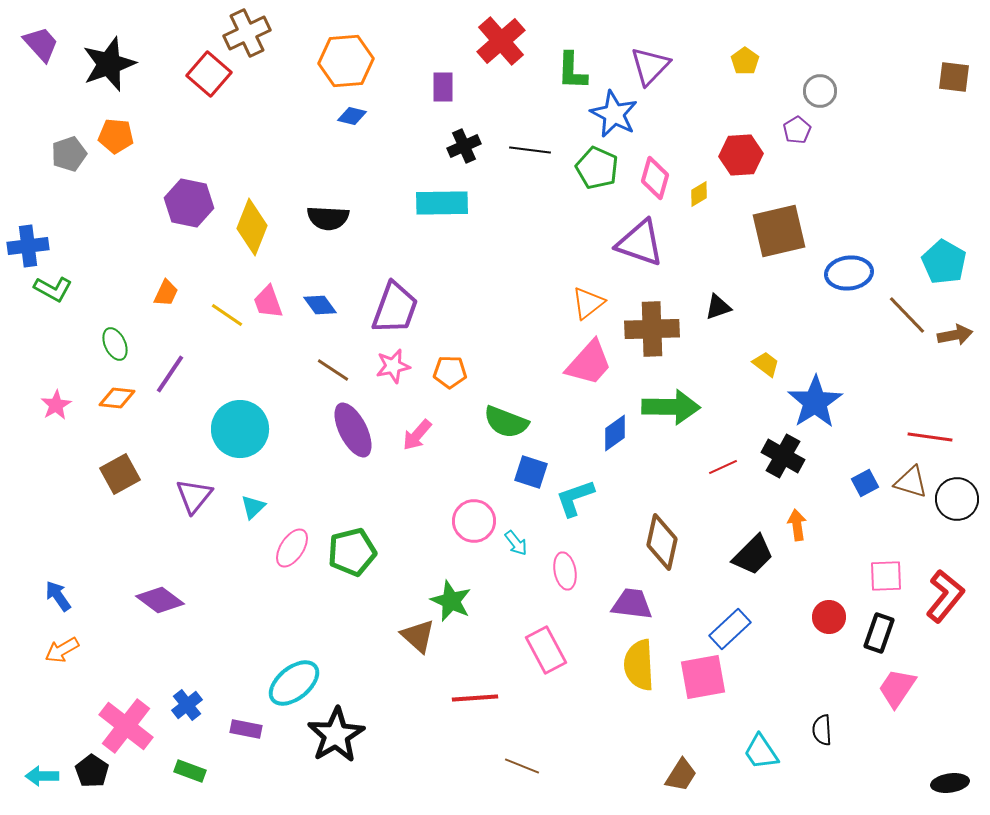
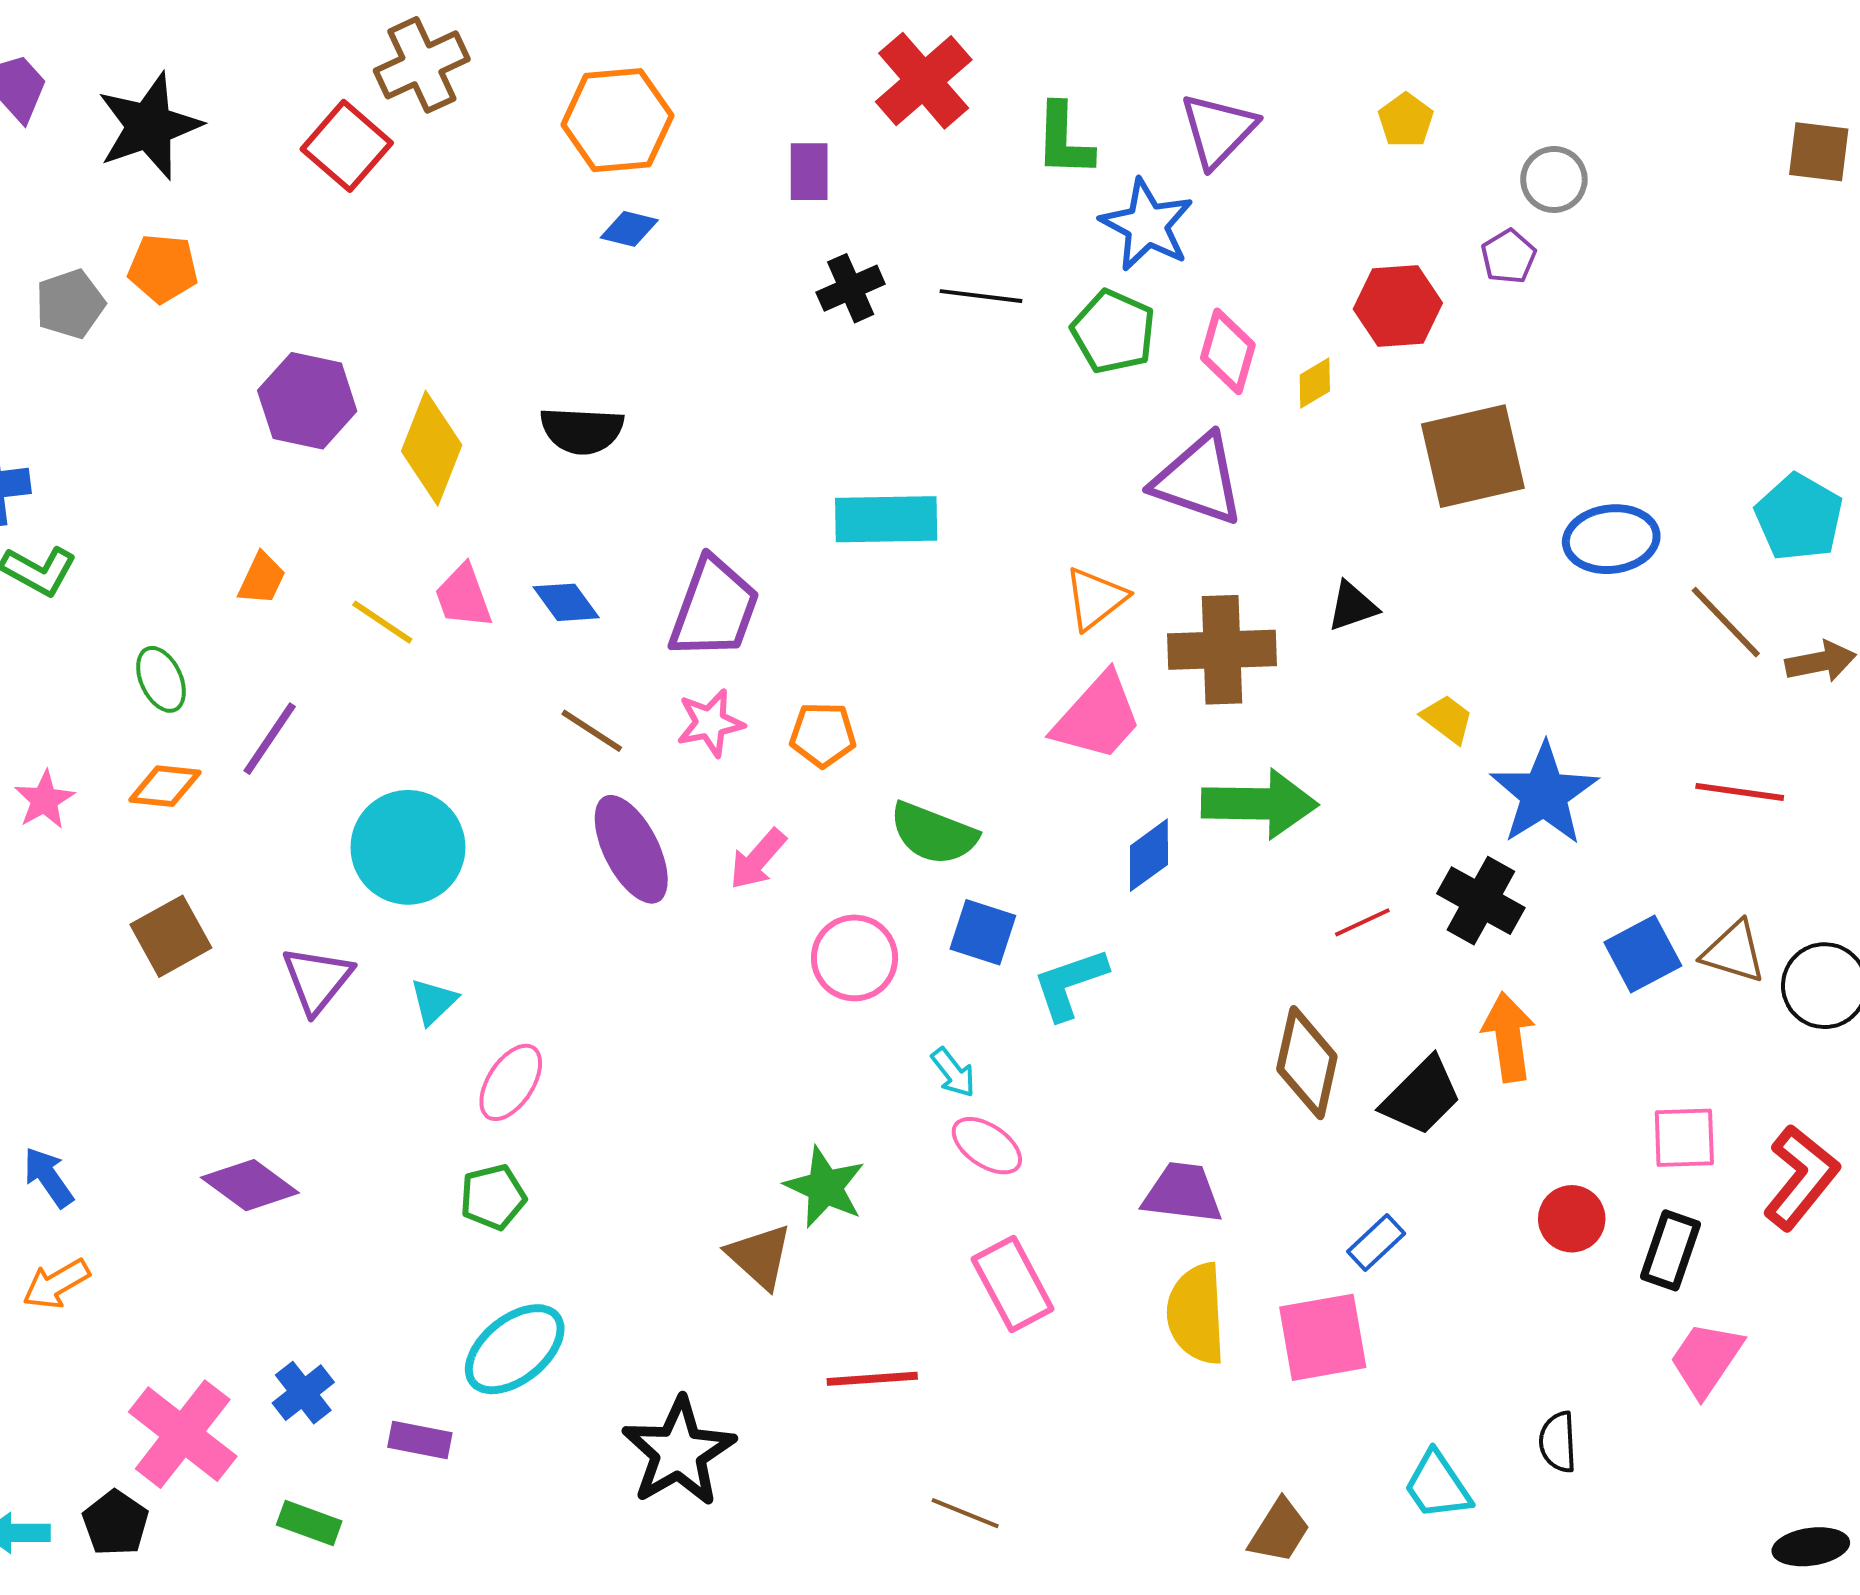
cyan rectangle: (442, 203) -> (886, 519), moved
red line: (930, 437) -> (1740, 792), moved
blue square: (865, 483) -> (1643, 954), size x1.4
pink circle: (474, 521) -> (855, 958), moved
orange arrow: (797, 525) -> (1508, 1037), size x1.4
brown diamond: (662, 542) -> (1307, 1063), moved
green pentagon: (352, 552) -> (493, 1197), moved, size x0.7
pink ellipse: (565, 571) -> (987, 1146), moved, turned -45
blue rectangle: (730, 629) -> (1376, 1242), size x0.7
black star: (336, 735) -> (679, 1452), moved

